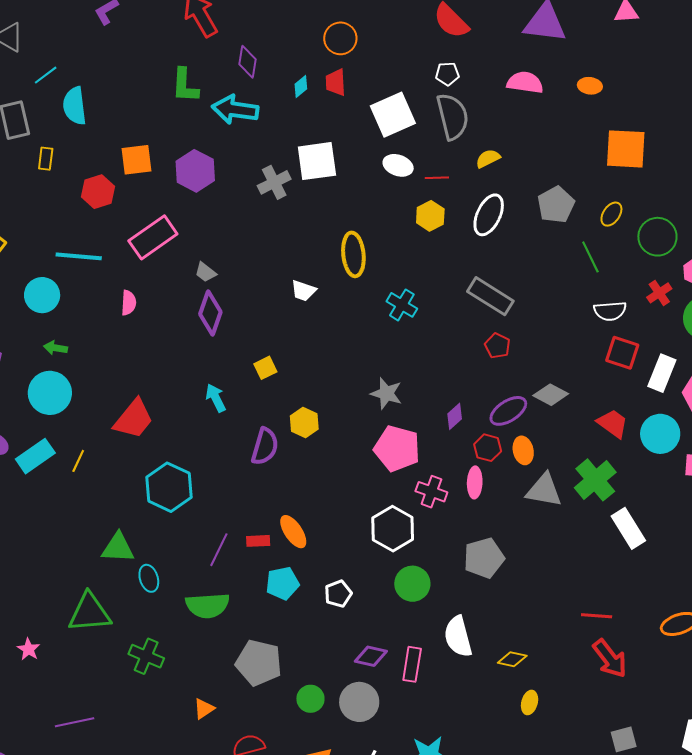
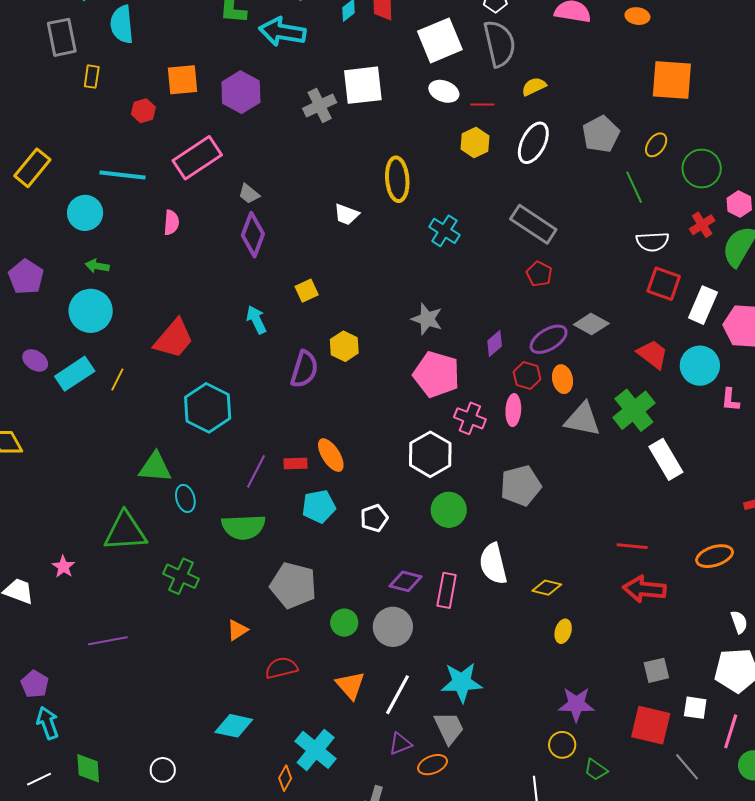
red hexagon: (98, 192) -> (143, 111), size x0.7
red arrow: (610, 659) -> (644, 589), turned 132

